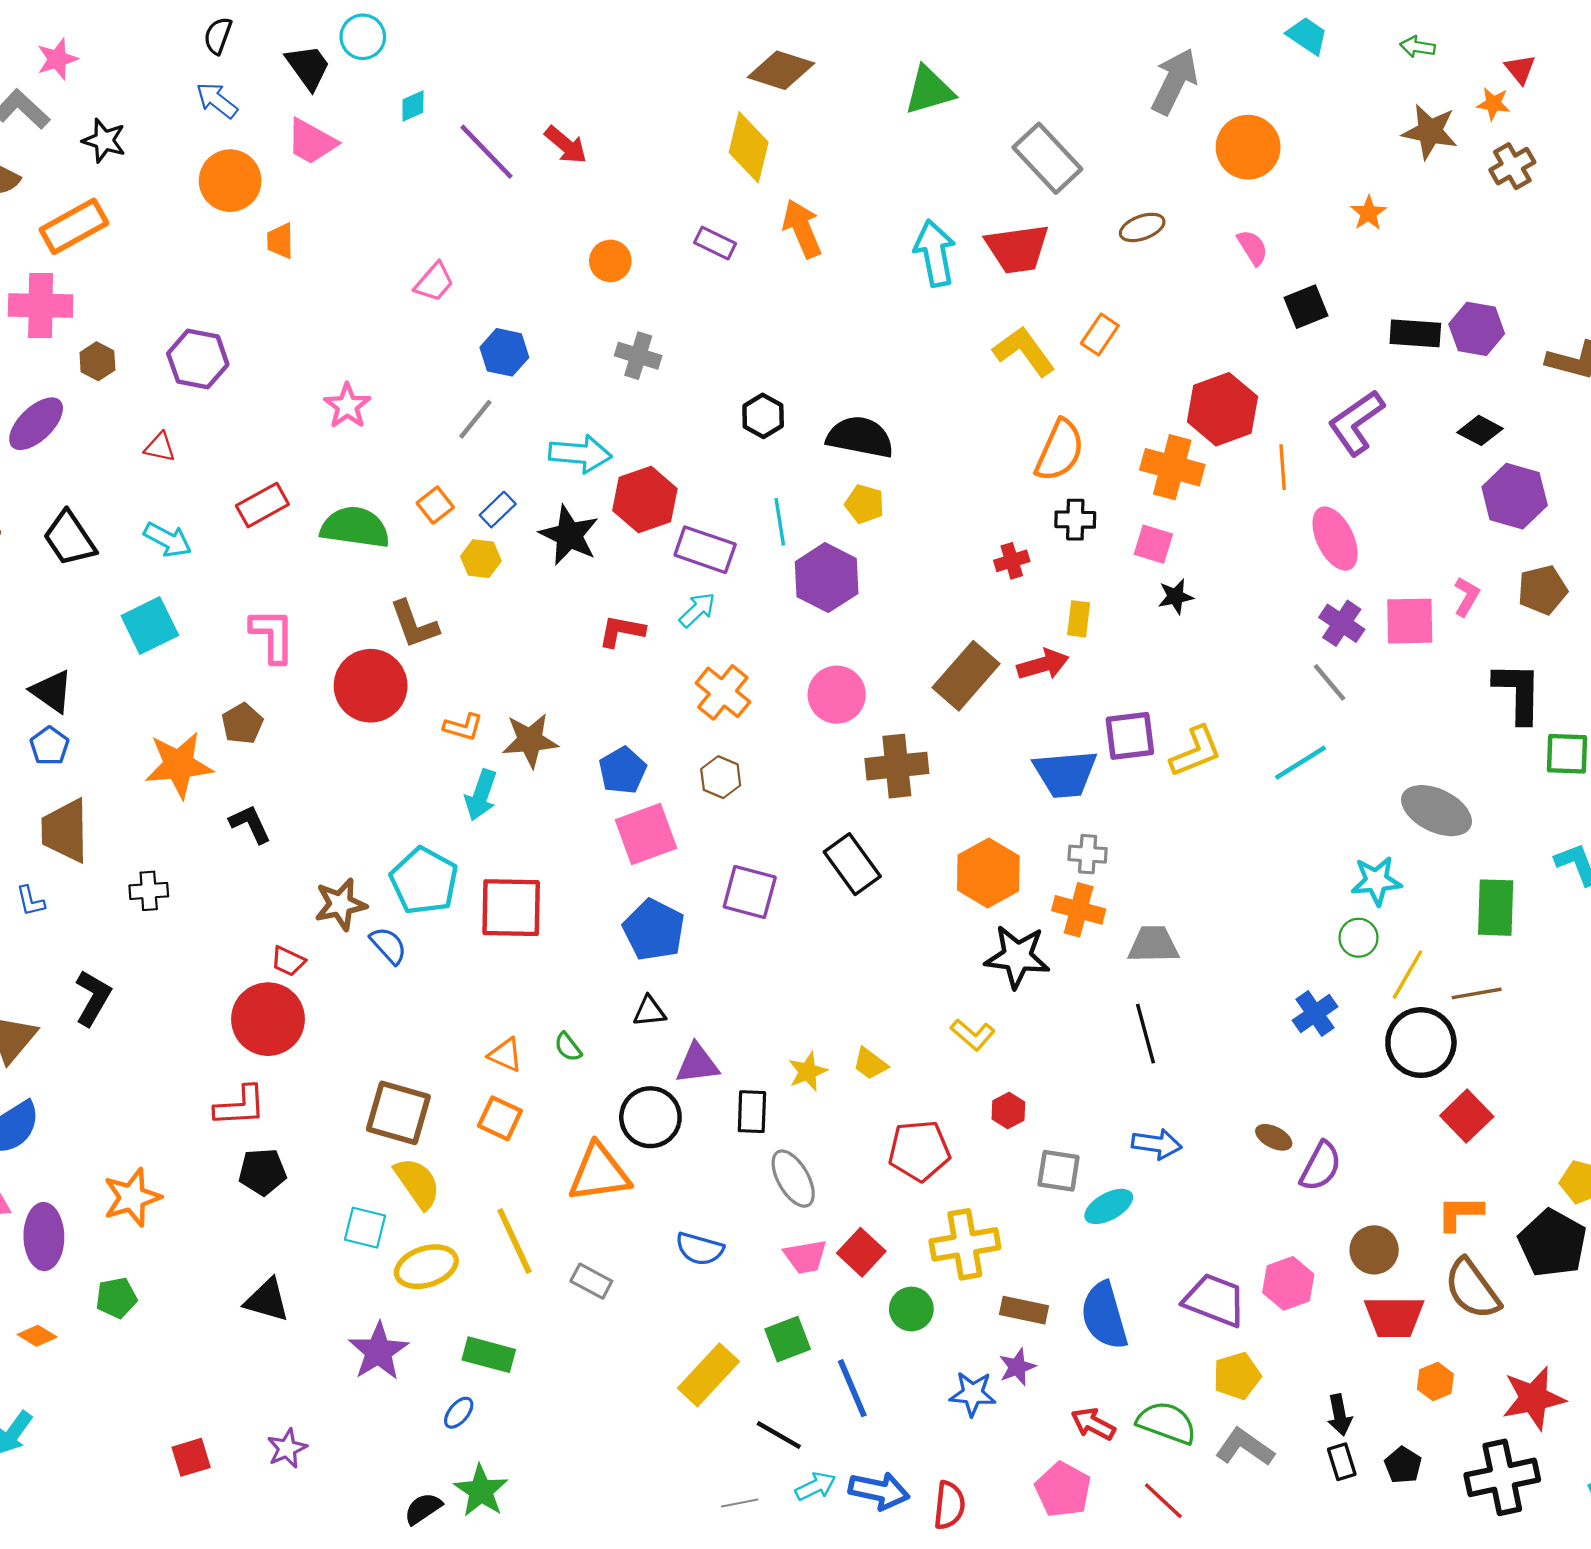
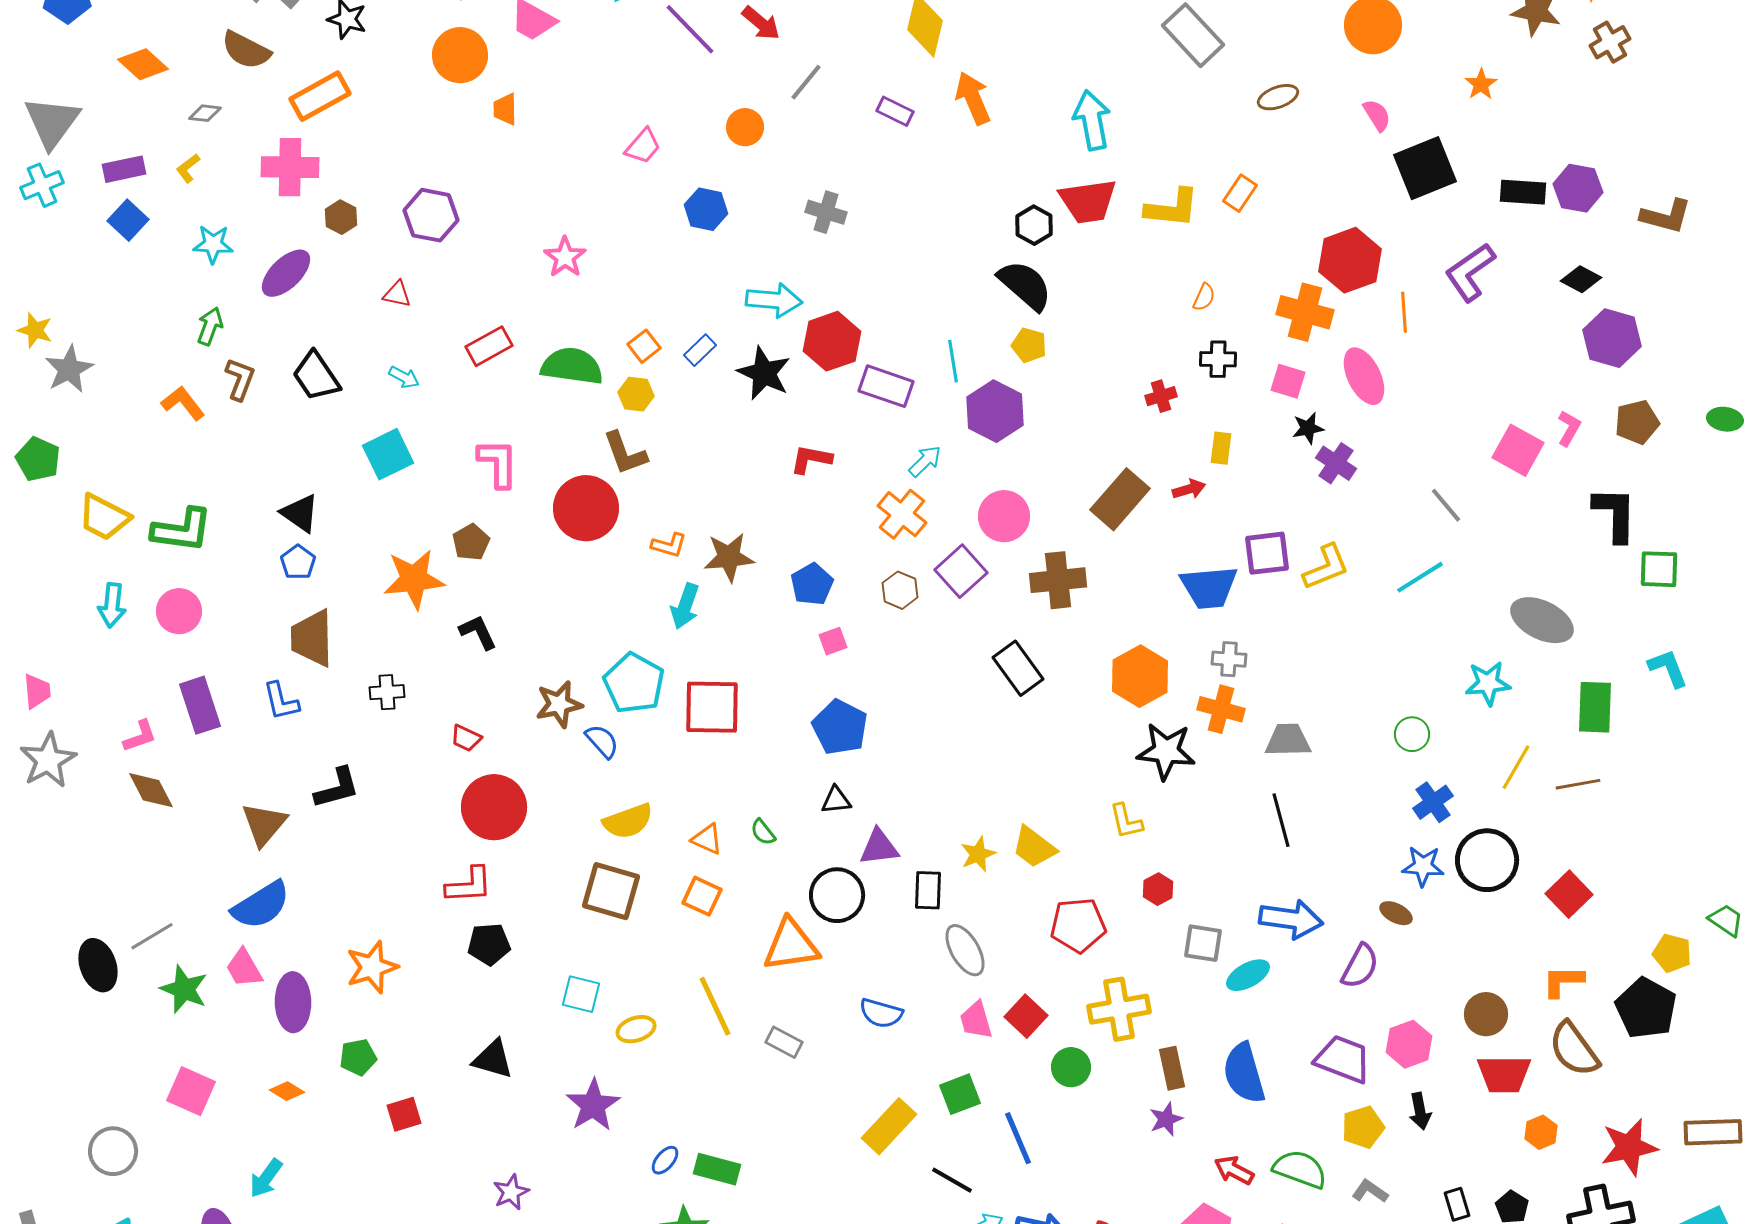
red trapezoid: (1017, 249) -> (1088, 201), moved
orange circle: (610, 261) -> (745, 127), moved
black square: (1306, 307) -> (1425, 168), size x1.6
yellow L-shape: (1024, 351) -> (1172, 208), turned 132
black hexagon: (763, 416) -> (1034, 225), moved
gray line: (475, 419) -> (806, 82), moved
black semicircle: (860, 437) -> (1025, 285), turned 30
orange semicircle: (1060, 450) -> (1204, 297), size x0.5
pink ellipse: (1335, 539) -> (1364, 376), moved
cyan arrow: (168, 540) -> (404, 377), size x0.7
yellow hexagon: (481, 559) -> (636, 394), moved
cyan arrow: (697, 610) -> (925, 461), moved
pink square: (1410, 621) -> (1518, 450), turned 30
purple cross: (1342, 623) -> (1336, 463), moved
red arrow: (1043, 665) -> (1189, 489), size x0.7
pink square: (646, 834) -> (833, 641), size x0.5
purple square: (750, 892) -> (961, 571), moved, turned 33
blue L-shape: (31, 901) -> (281, 701), size x1.4
green circle: (1358, 938) -> (1412, 734), moved
red trapezoid: (288, 961) -> (466, 738), moved
black L-shape: (93, 998) -> (337, 788), turned 45
yellow L-shape: (973, 1035) -> (1126, 821), turned 36
black circle: (1421, 1043) -> (1487, 860), moved
yellow trapezoid: (870, 1064) -> (1034, 847), size x1.4
blue arrow: (1157, 1144) -> (1291, 919), size x1.4
purple semicircle: (1321, 1166) -> (1360, 966), moved
yellow semicircle: (417, 1183) -> (628, 821), moved, turned 105
pink trapezoid: (805, 1257) -> (976, 1020), turned 84
yellow ellipse: (426, 1267) -> (636, 1029), size x0.7
brown rectangle: (1024, 1310) -> (1172, 1068), turned 66
green rectangle: (489, 1355) -> (717, 1169), moved
blue star: (973, 1394) -> (1423, 866), moved
black arrow: (1340, 1415) -> (1420, 1111), moved
gray L-shape: (1245, 1447) -> (1370, 1191), size x0.7
red square: (191, 1457) -> (404, 1114), moved

